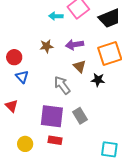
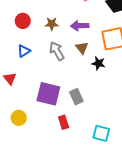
red circle: (14, 57) -> (23, 21), moved
blue triangle: (22, 77) -> (24, 51), turned 32
gray arrow: (62, 85) -> (57, 51), moved
red rectangle: (55, 140) -> (64, 122), moved, turned 56

